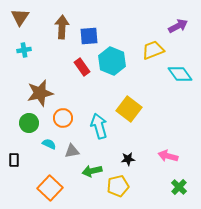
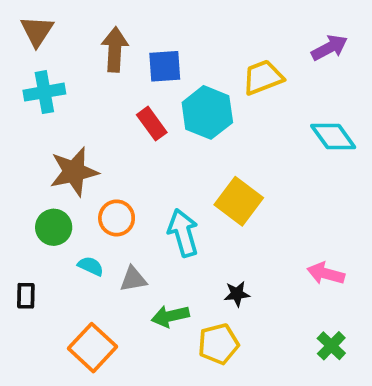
cyan cross: (24, 50) -> (44, 92), size x1.5
yellow trapezoid: (153, 50) -> (263, 77), moved
pink arrow: (168, 156) -> (326, 274), moved

